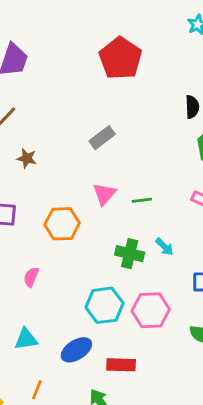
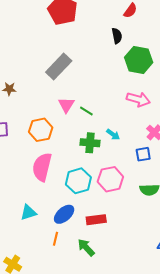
gray rectangle: (102, 138) -> (59, 67), size x1.5
green line: (142, 200) -> (86, 111), moved, turned 48
pink semicircle: (31, 277) -> (42, 167), moved, size x2.0
orange line: (37, 390) -> (55, 239), moved

